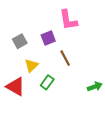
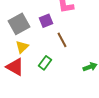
gray square: (20, 41) -> (19, 24), size x1.5
yellow triangle: (31, 65) -> (22, 47), moved

